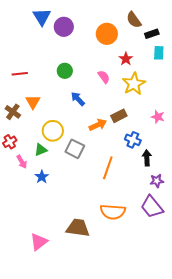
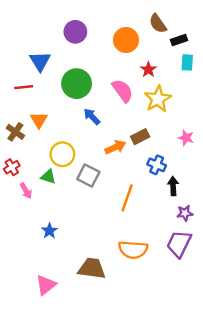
blue triangle: (42, 17) -> (40, 61), moved
green circle: (65, 71) -> (77, 84), size x1.6
pink semicircle: (104, 77) -> (122, 91), size x1.5
green triangle: (41, 150) -> (48, 177), turned 40
blue star: (42, 177) -> (49, 231), moved
purple trapezoid: (152, 207) -> (179, 244), turned 65

